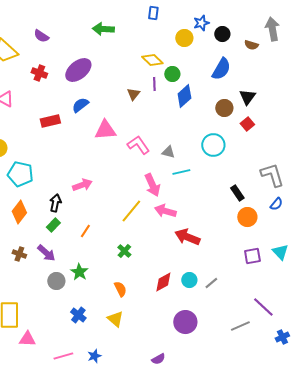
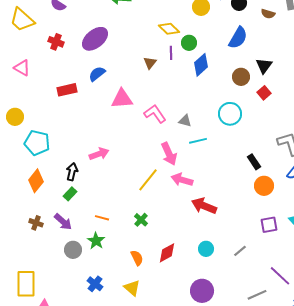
orange line: (85, 231) -> (102, 218), moved, turned 72
red diamond: (163, 282) -> (167, 253), moved
gray line: (211, 283) -> (240, 251), moved

